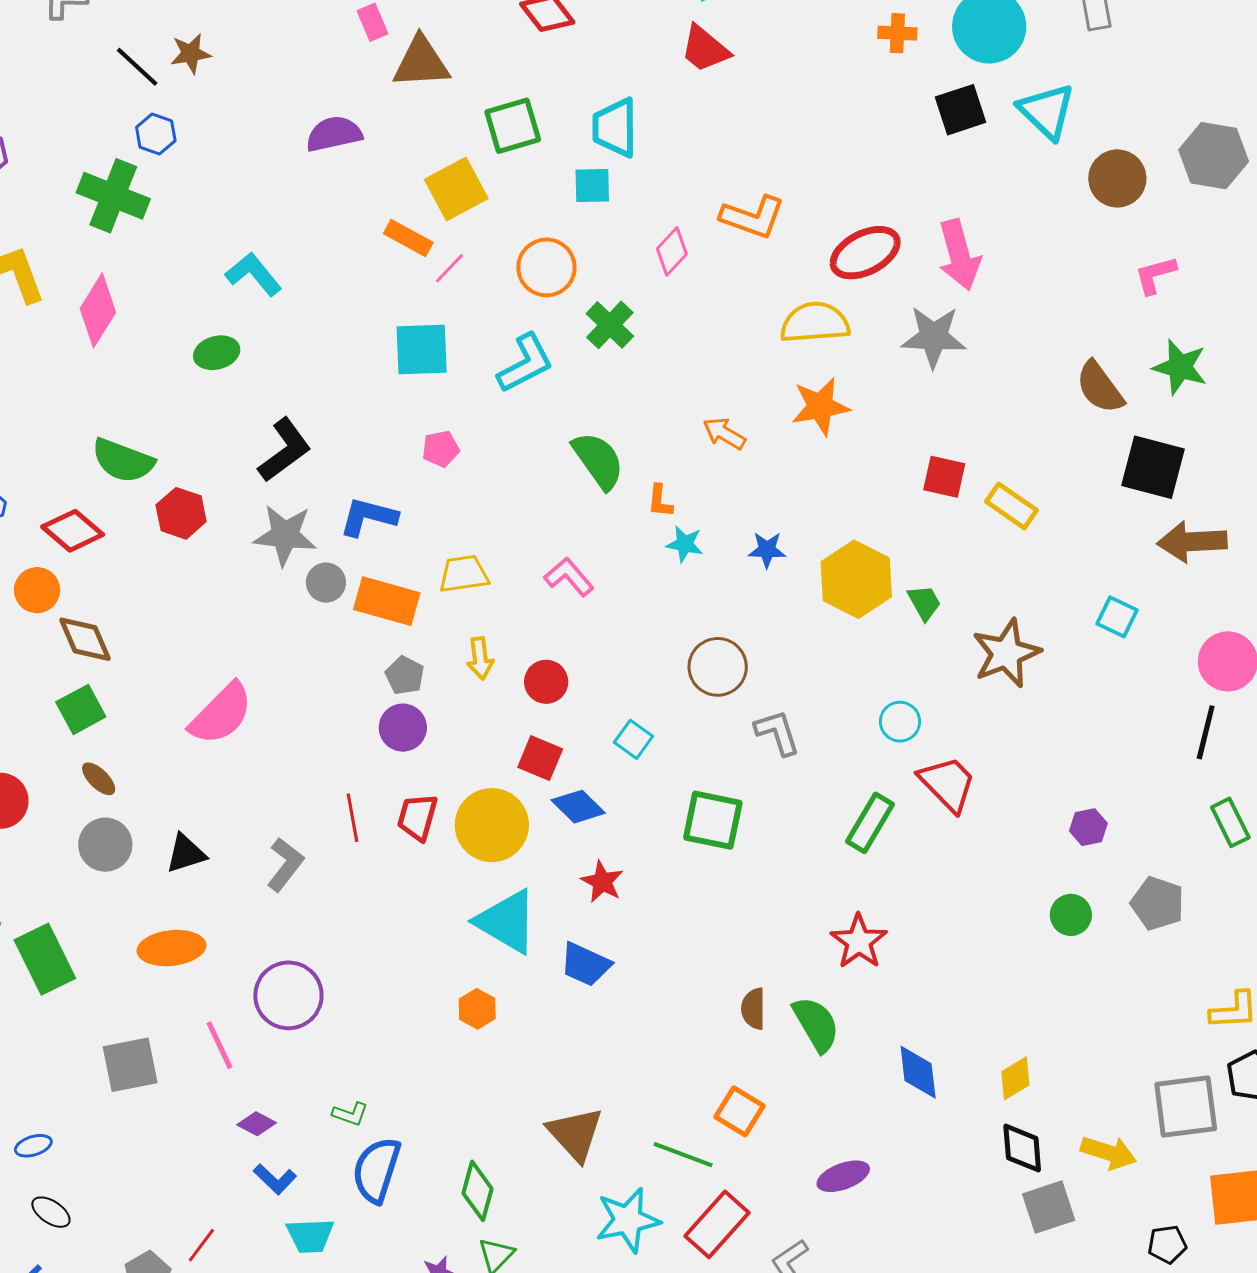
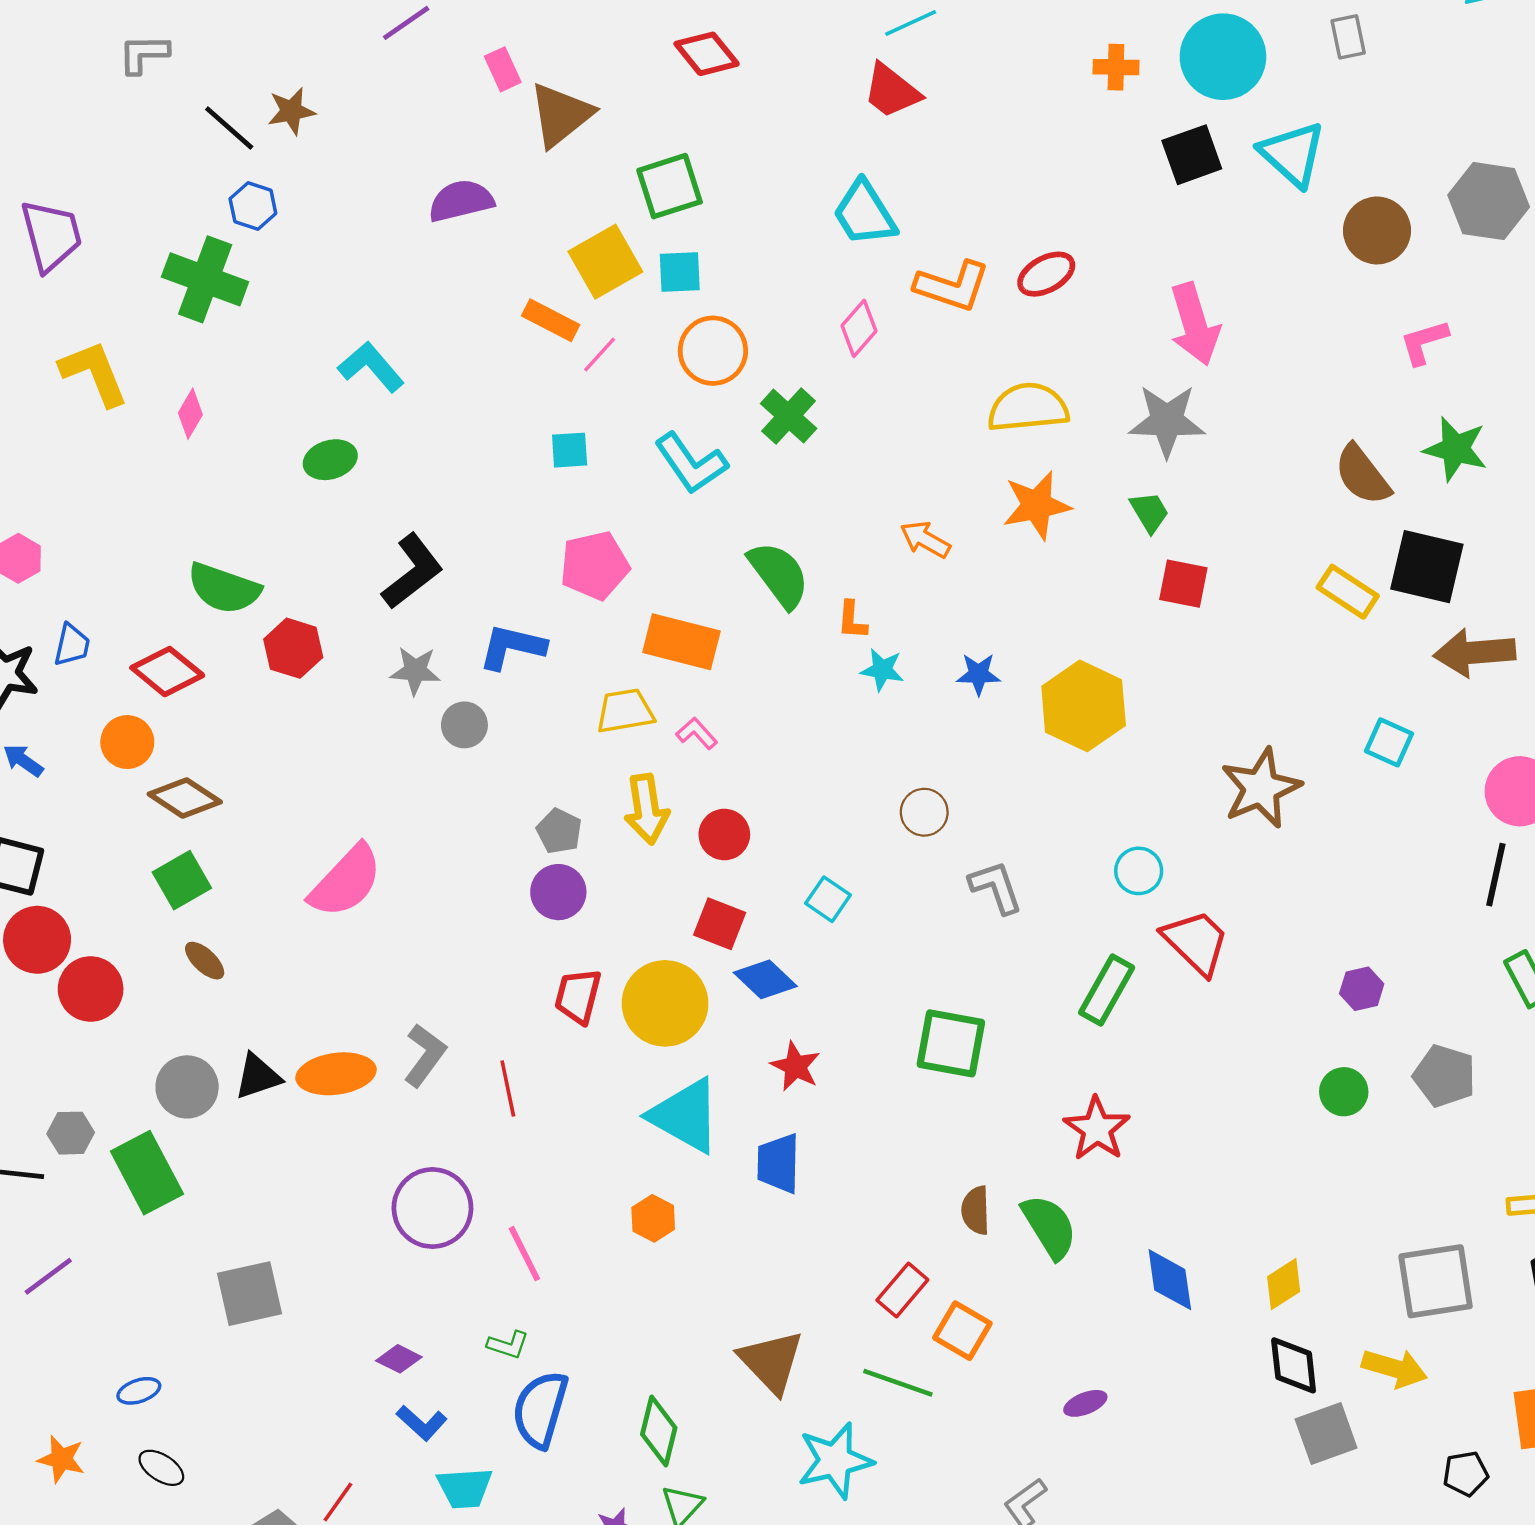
brown triangle: (421, 62) -> (561, 115), turned -34
cyan trapezoid: (615, 128) -> (864, 213), moved, turned -30
cyan square: (592, 186) -> (680, 272), moved
red ellipse: (865, 253) -> (1046, 274), moved, size x0.7
pink diamond: (98, 310) -> (190, 414), size x0.6
cyan square: (422, 350) -> (570, 450), size x0.6
cyan L-shape: (525, 363) -> (691, 463), turned 84
pink pentagon: (441, 449) -> (595, 565), size x1.6
yellow rectangle: (1011, 506) -> (1348, 592), moved
gray star: (285, 535) -> (415, 671), size x0.7
pink L-shape: (569, 577) -> (697, 733), moved, size x0.7
orange rectangle: (387, 601) -> (681, 642), moved
green trapezoid: (924, 603) -> (1149, 512), moved
brown diamond: (85, 639) -> (185, 798), turned -32
yellow arrow: (480, 658) -> (647, 809), size x1.4
brown circle: (718, 667) -> (924, 812), size x0.7
red line: (352, 818) -> (508, 1088), moved
green square: (713, 820) -> (951, 1043), moved
gray circle: (105, 845) -> (187, 1087), moved
black triangle: (186, 853) -> (258, 1077), moved
orange ellipse: (171, 948) -> (336, 1074), moved
blue trapezoid: (585, 964) -> (778, 1163), turned 68
pink line: (219, 1045) -> (524, 1254), moved
gray square: (1186, 1106) -> (1436, 1281), moved
purple ellipse: (843, 1176) -> (1085, 1403), size x0.7
red rectangle: (717, 1224) -> (902, 1290), moved, size x0.7

